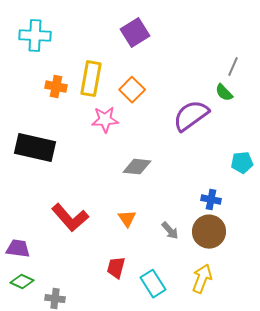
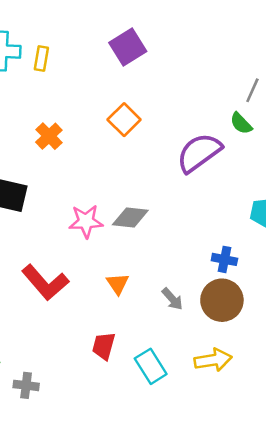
yellow rectangle: (91, 79) -> (41, 59), moved, size x0.6
orange cross: (56, 87) -> (49, 136), moved, turned 35
pink star: (105, 120) -> (86, 221), moved
yellow arrow: (202, 279) -> (213, 360), turned 60

